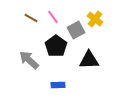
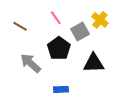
brown line: (31, 18) -> (20, 26), moved

